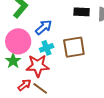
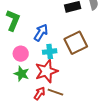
pink circle: (18, 41) -> (21, 54), size x0.6
cyan cross: (47, 48) -> (50, 52), turned 32

